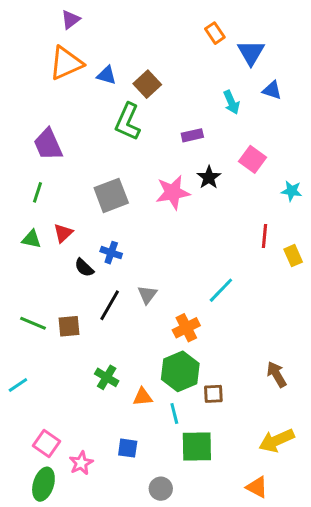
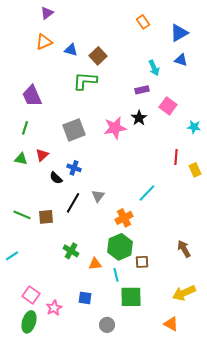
blue triangle: (251, 53) -> (179, 33), moved, turned 30
orange triangle: (66, 63) -> (44, 42), size x0.7
green L-shape: (128, 122) -> (85, 81), turned 70
purple rectangle: (192, 135) -> (142, 90), moved

